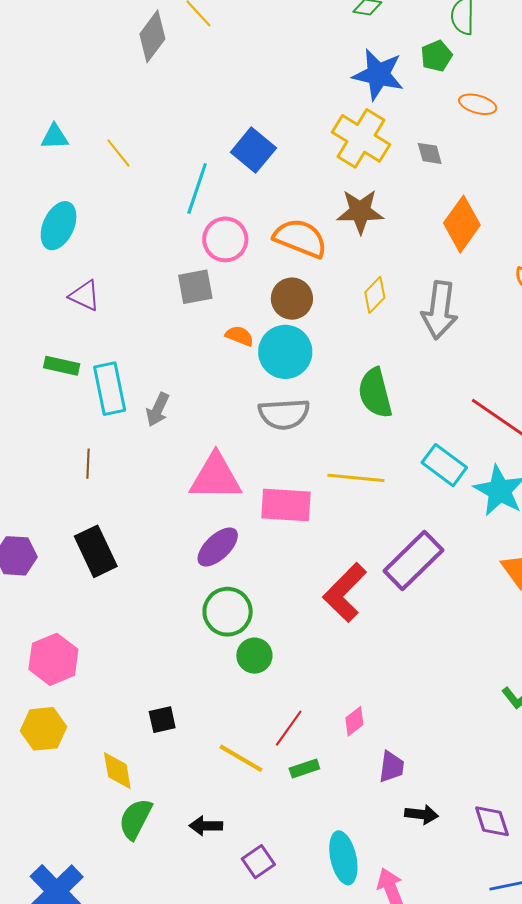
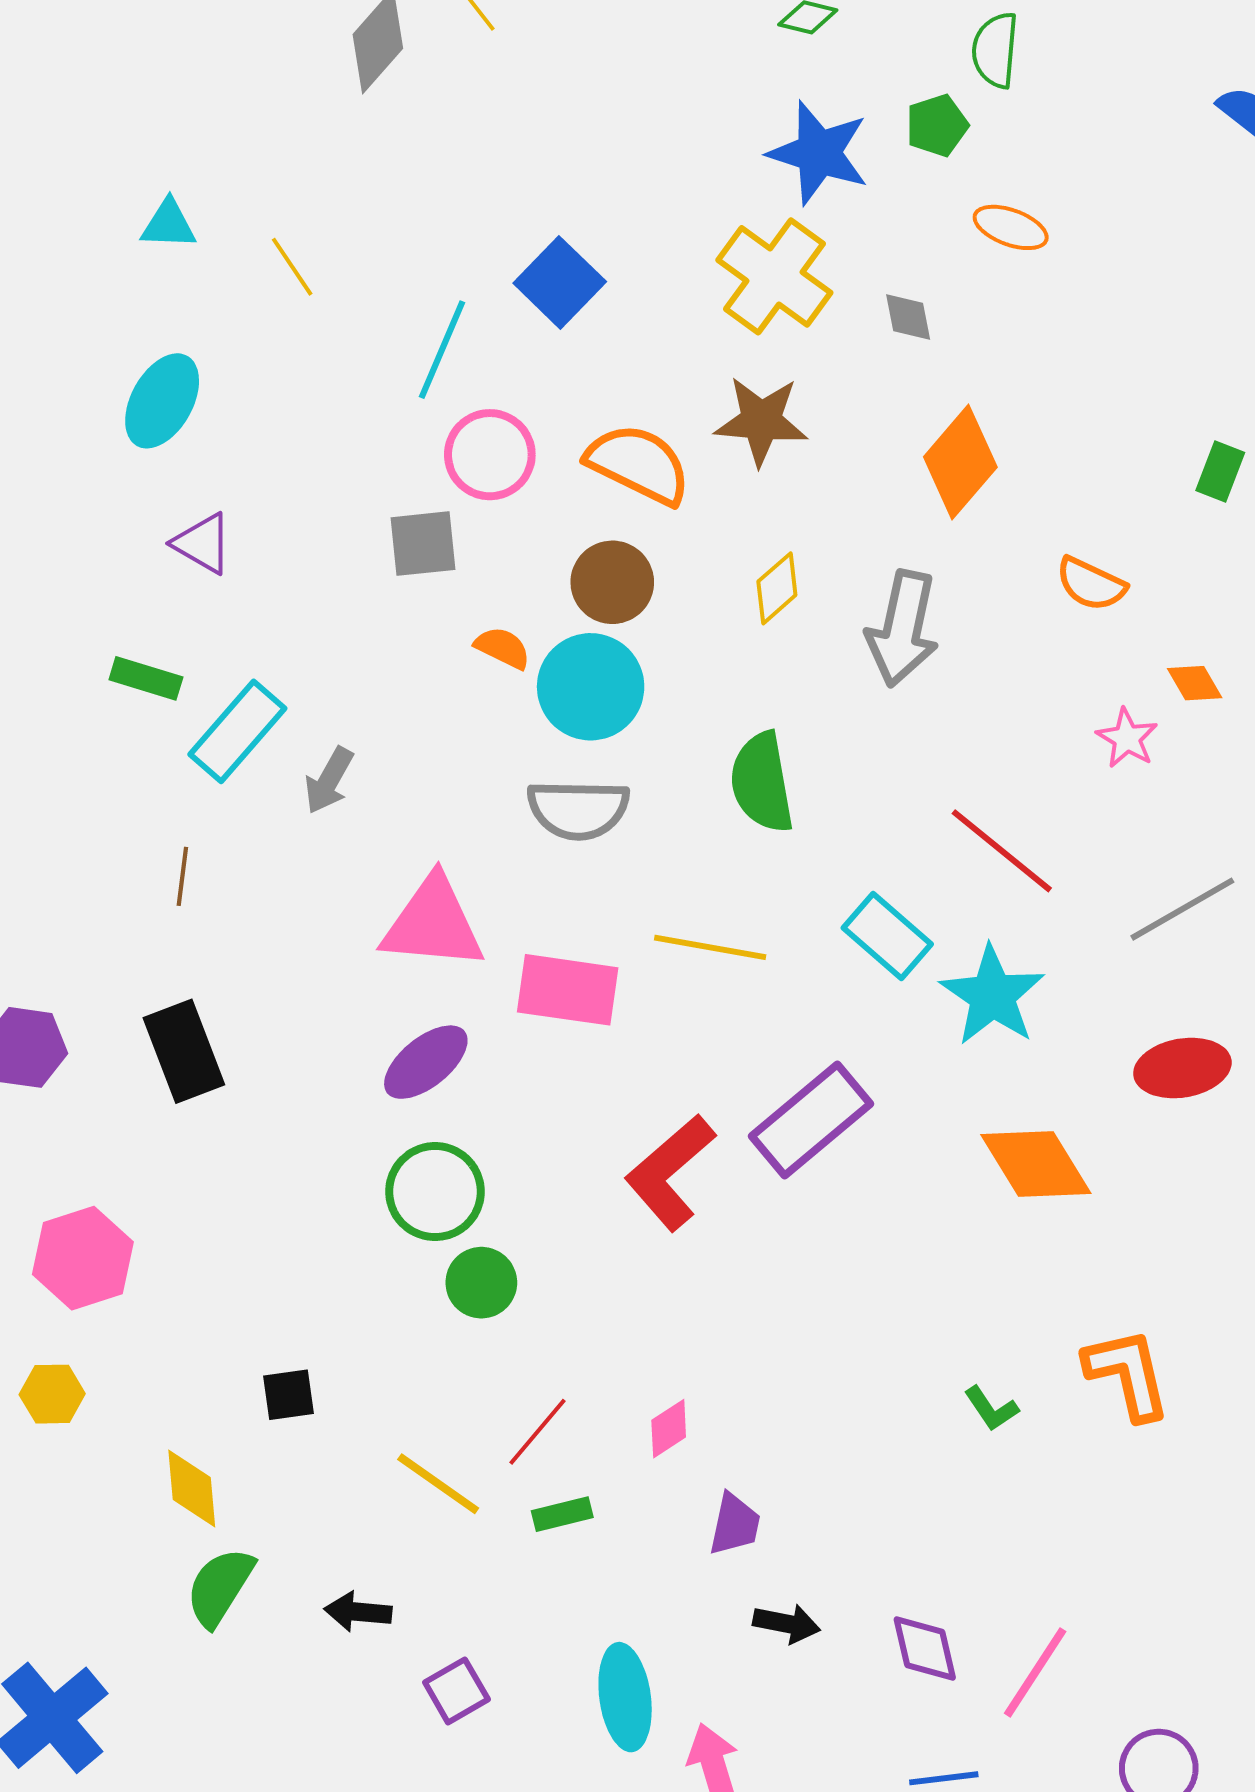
cyan rectangle: (110, 389) -> (237, 731), turned 48
yellow hexagon: (43, 729) -> (52, 1394), size x0.7

